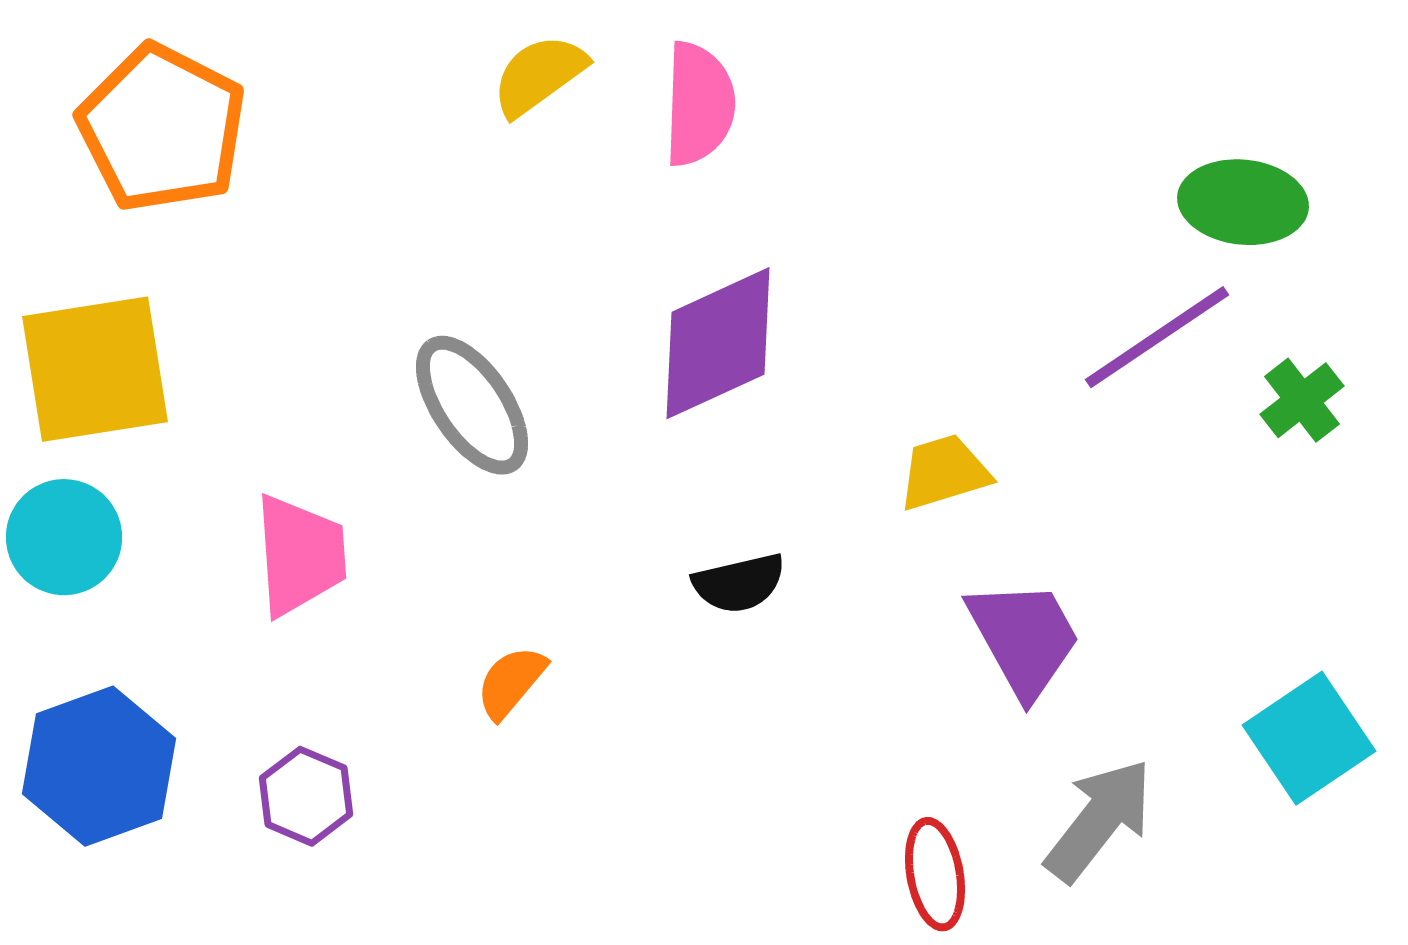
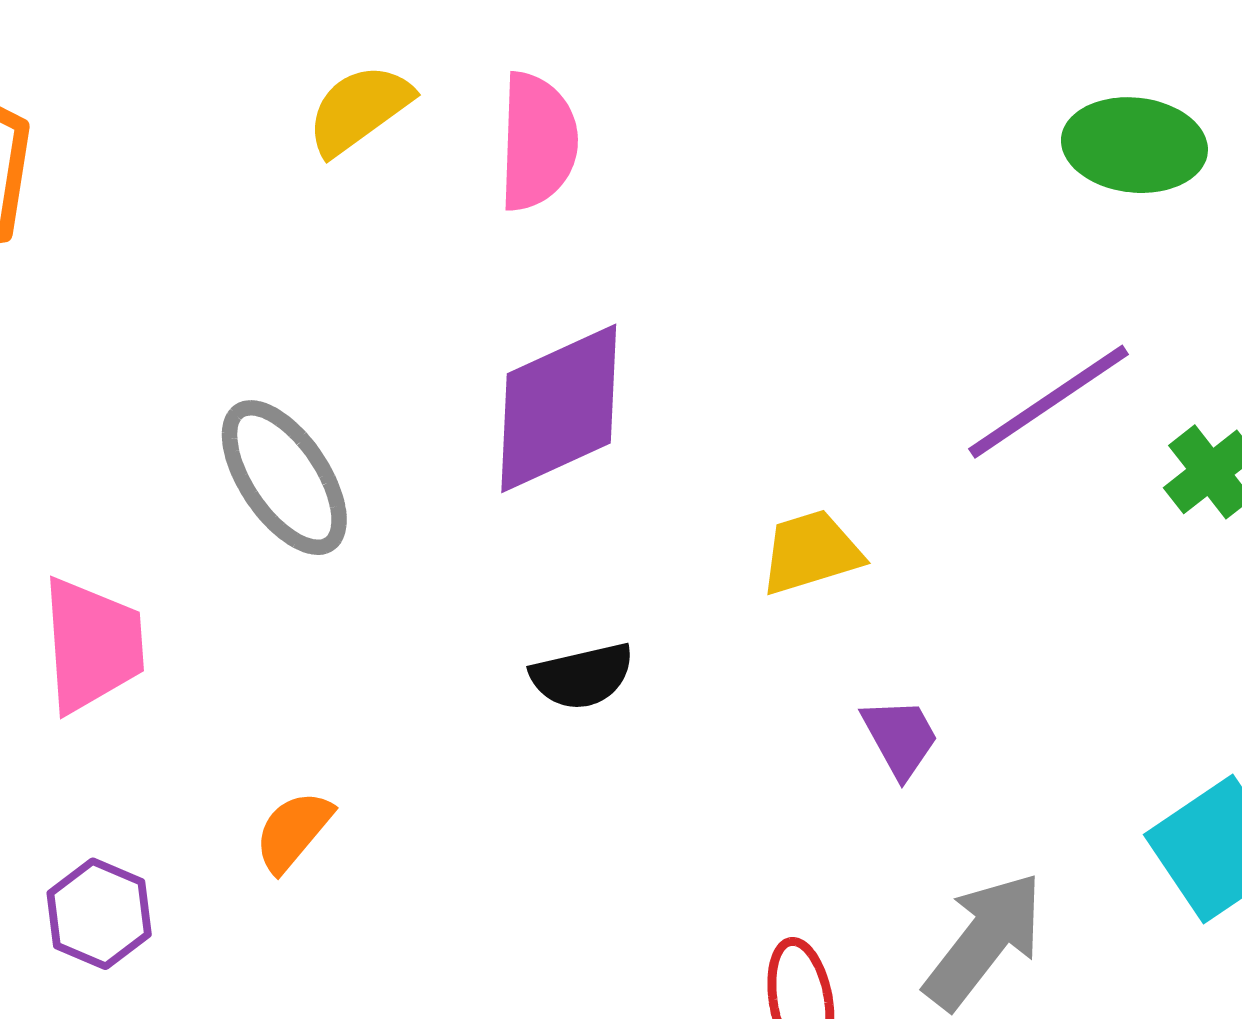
green ellipse: (1243, 202) -> (1134, 145), moved
purple trapezoid: (1024, 638) -> (900, 737), size x0.6
orange semicircle: (511, 682) -> (293, 831), moved

